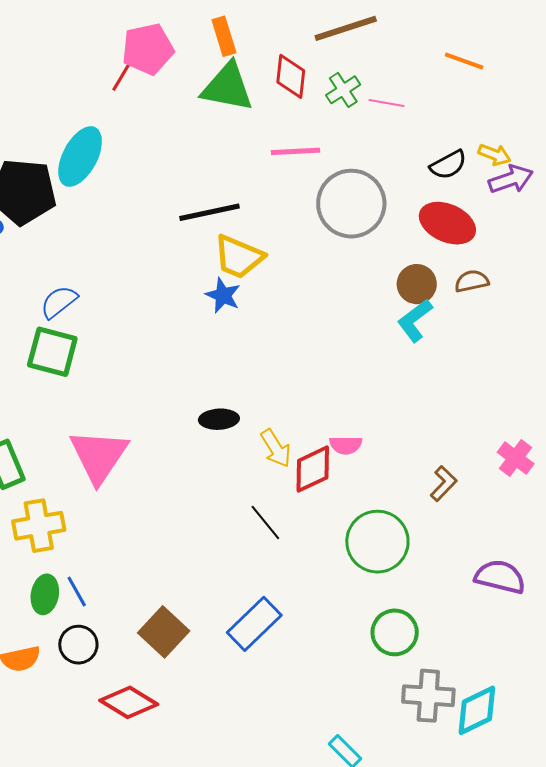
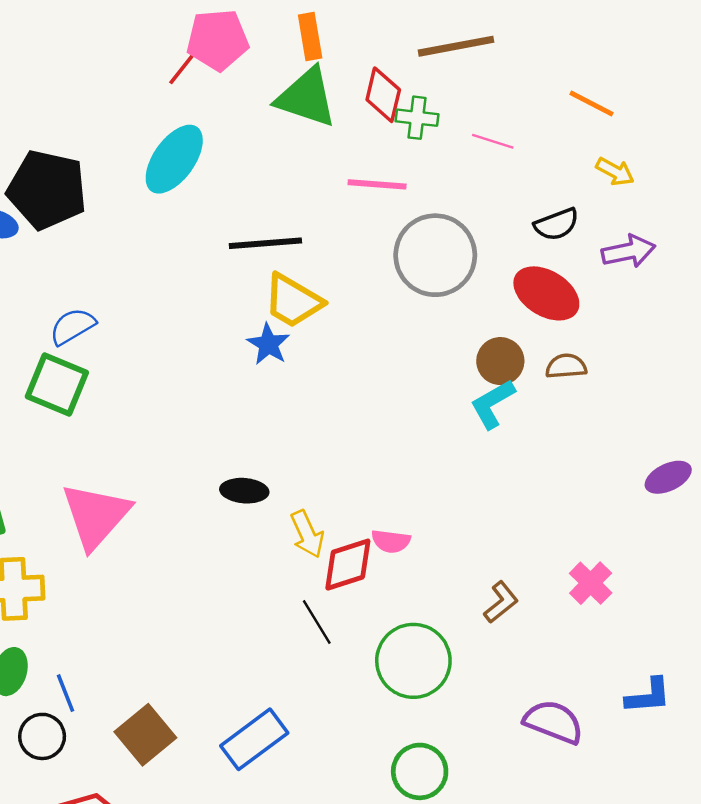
green cross: (343, 90) -> (417, 118), moved, turned 32
yellow arrow: (495, 155) -> (615, 172), moved
cyan ellipse: (80, 157) -> (174, 159), moved
black line: (265, 522) -> (317, 622), moved
blue line: (77, 592) -> (65, 693), moved

